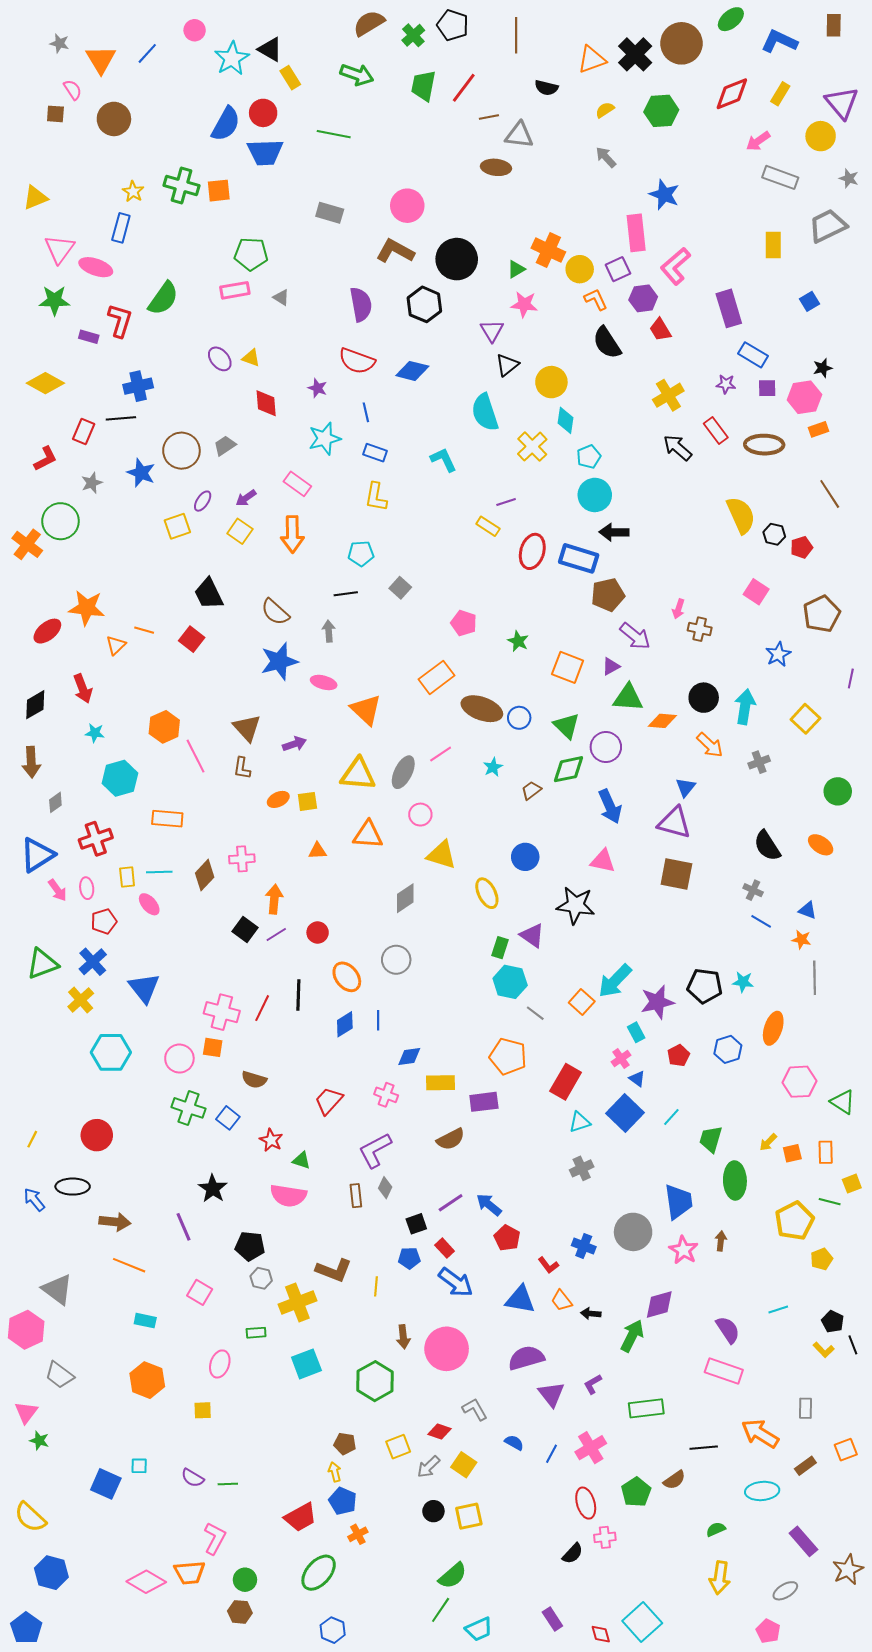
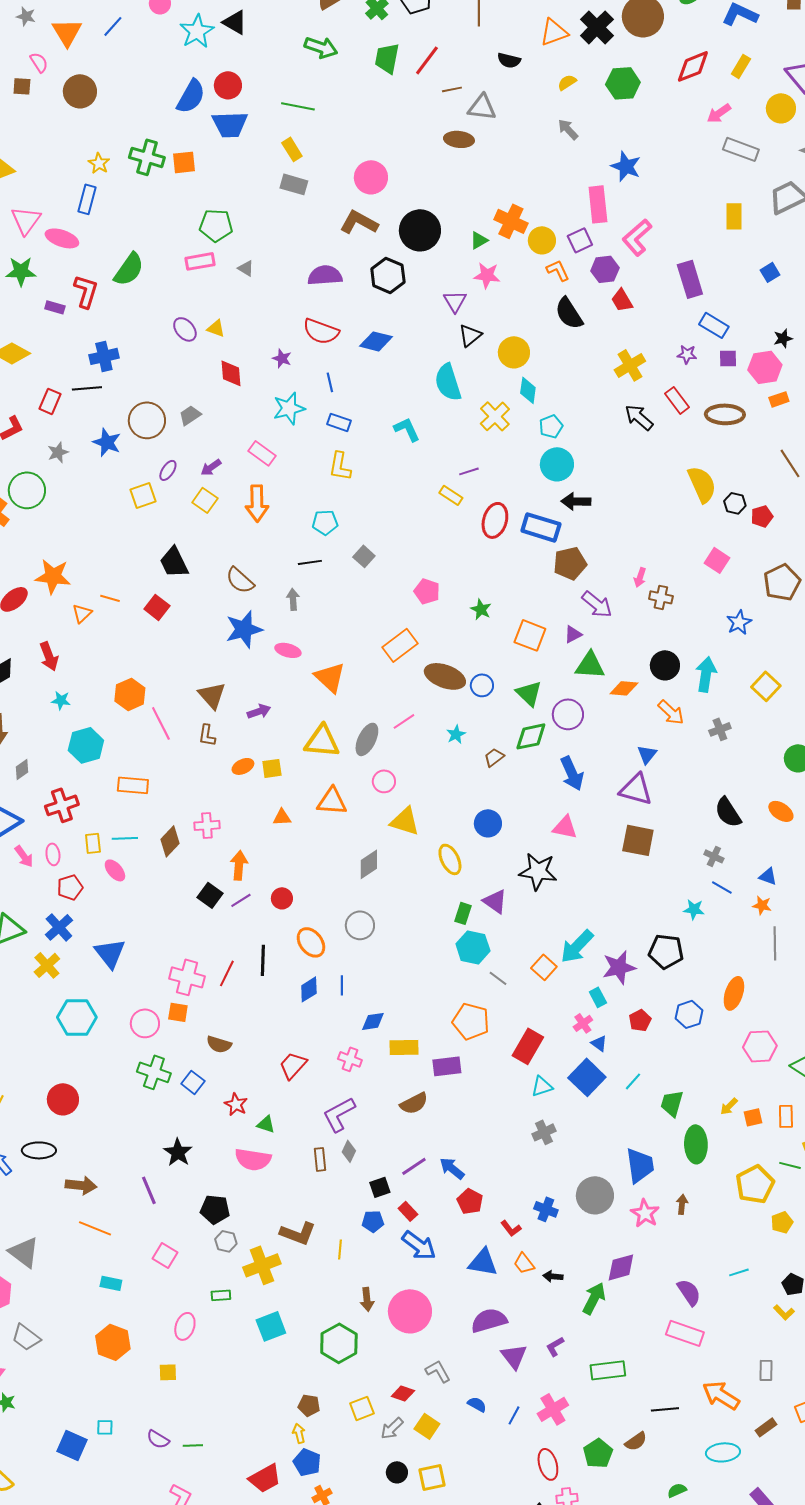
yellow rectangle: (290, 78) -> (292, 149), moved
purple semicircle: (361, 304) -> (325, 275), turned -84
cyan star: (743, 982) -> (694, 909), moved

